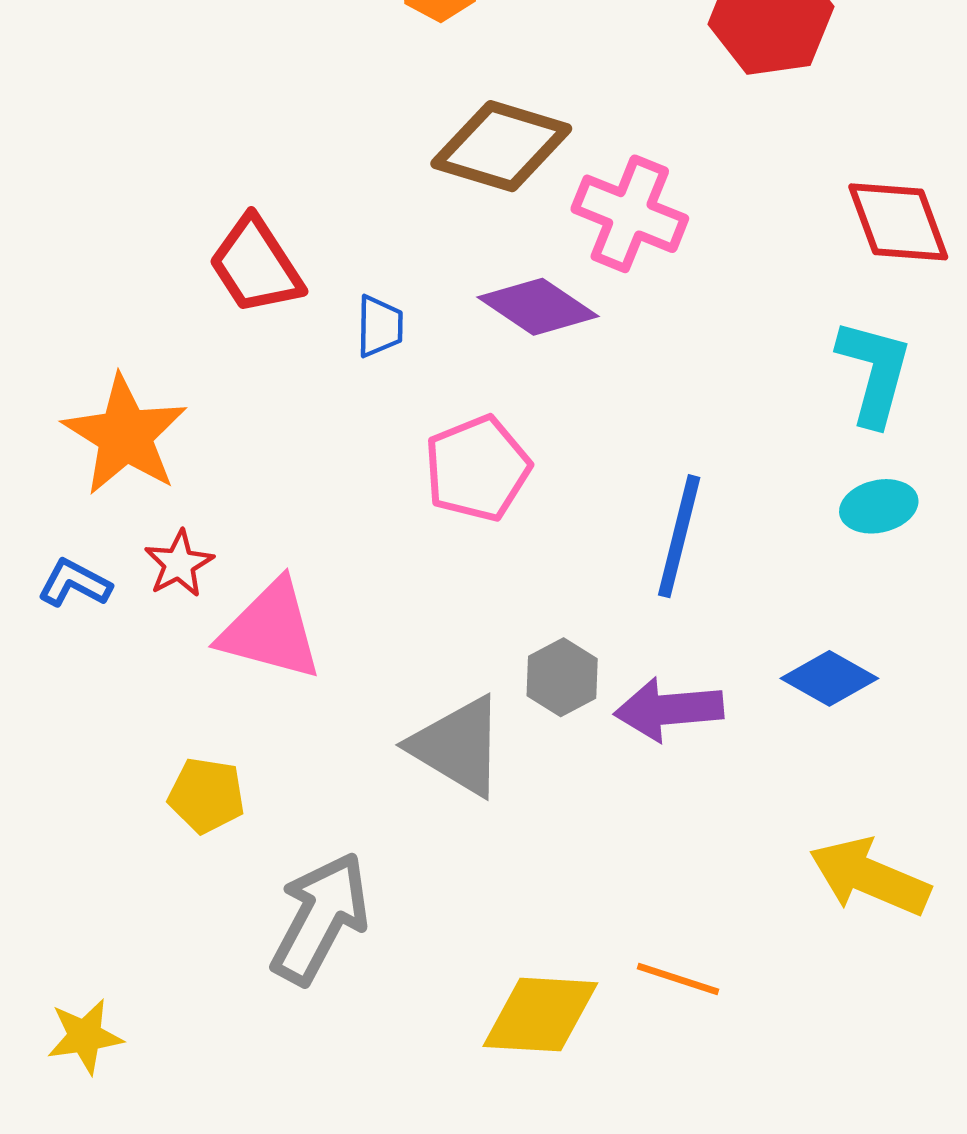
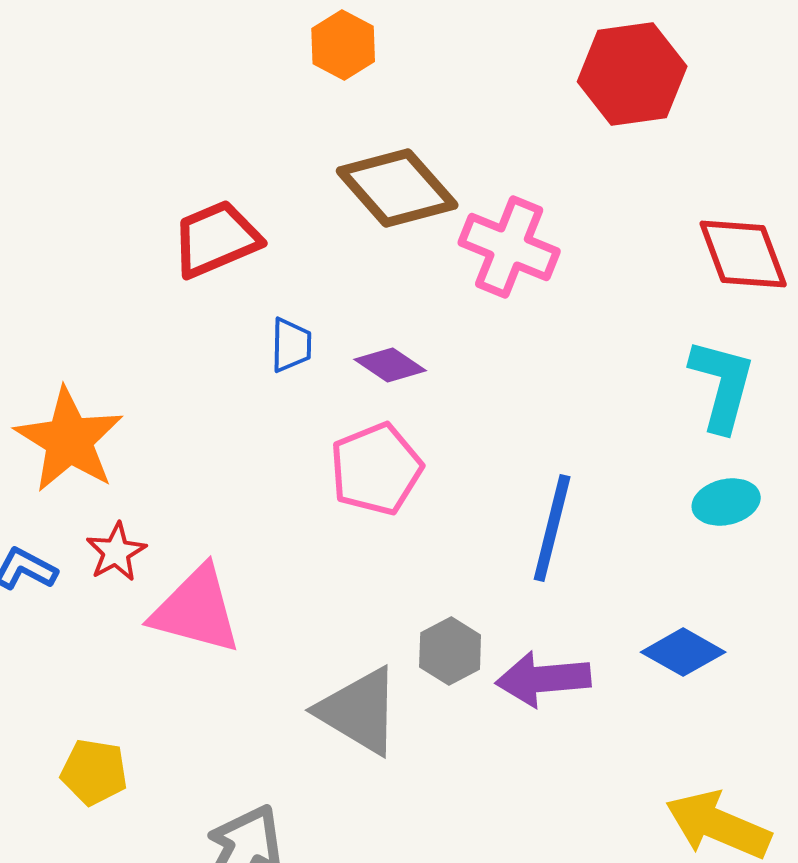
brown diamond: (501, 146) -> (397, 188), turned 32
red trapezoid: (256, 265) -> (216, 239), moved, turned 100
purple diamond: (538, 307) -> (390, 365), moved, size x0.7
yellow pentagon: (206, 795) -> (94, 772), moved

